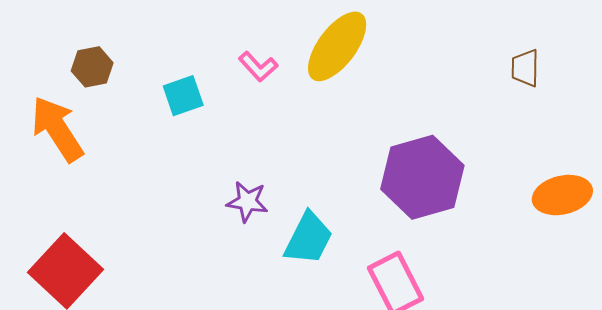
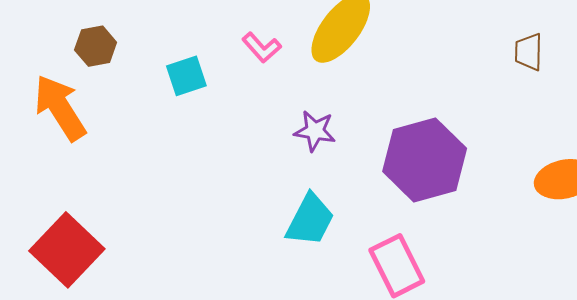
purple star: (247, 202) -> (315, 131), moved

